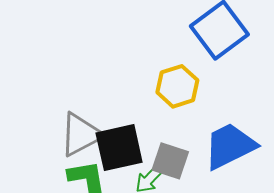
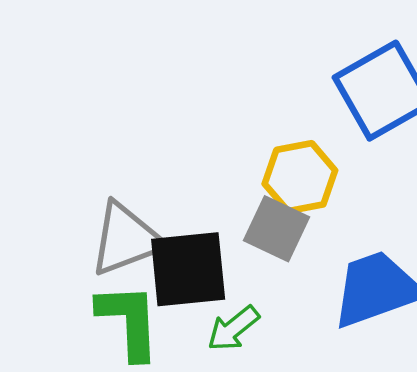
gray square: (170, 161) -> (277, 229), moved

